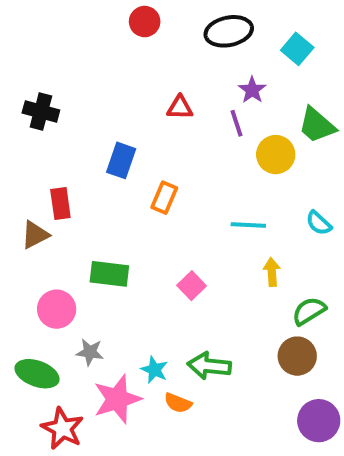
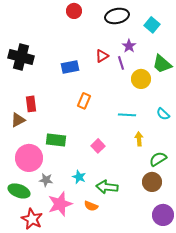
red triangle: (180, 108) -> (102, 56), moved, turned -32
black cross: (41, 112) -> (21, 57), size x1.4
blue rectangle: (121, 160) -> (70, 67), moved, turned 60
pink circle: (57, 309) -> (29, 158), size x1.4
cyan star: (154, 370) -> (79, 177), moved

